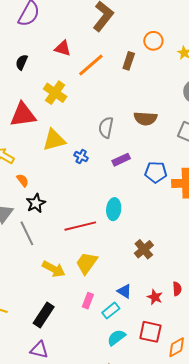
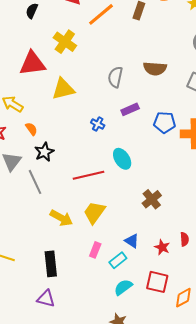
blue cross: (81, 157) -> (98, 124), moved
cyan ellipse: (114, 209) -> (122, 159), turned -40
black rectangle: (44, 315) -> (51, 264), turned -40

